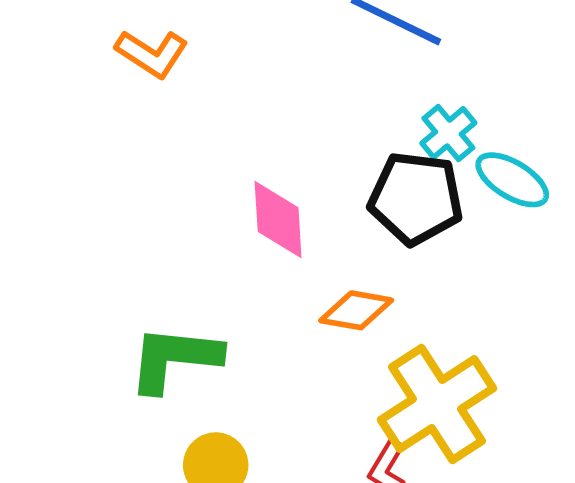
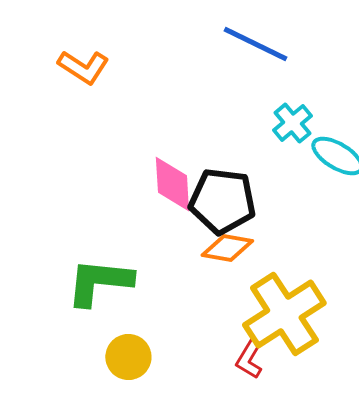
black pentagon: (416, 198) -> (222, 201), moved

